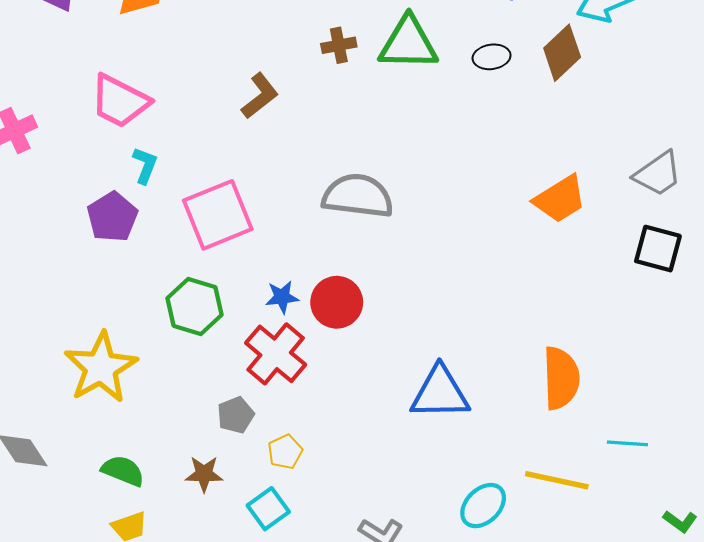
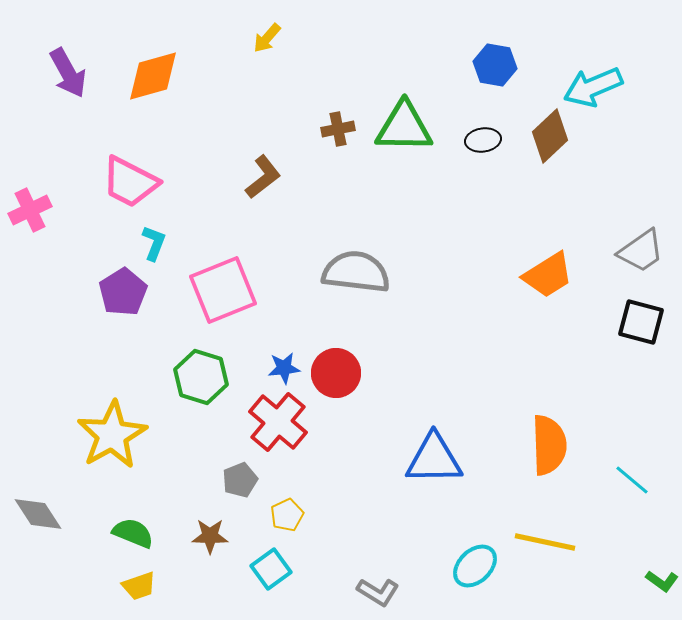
cyan line: (627, 443) -> (632, 480), moved, turned 36

